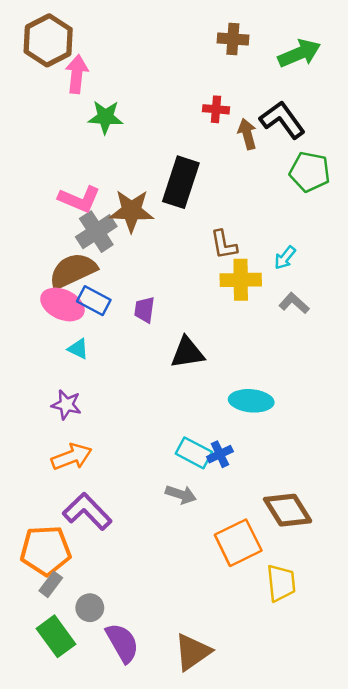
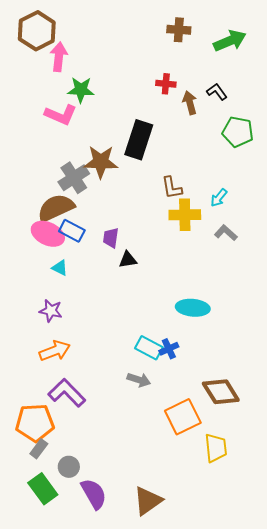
black L-shape: (282, 120) -> (217, 92), size x0.6
pink L-shape: (79, 199) -> (61, 115), moved
black triangle: (187, 353) -> (128, 260), moved, size x0.7

